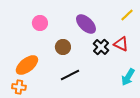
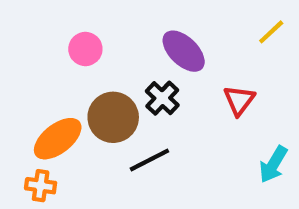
red triangle: (121, 44) -> (239, 100), moved, turned 42
brown circle: (63, 47) -> (113, 117), moved, size x1.5
black cross: (101, 47) -> (162, 98), moved

